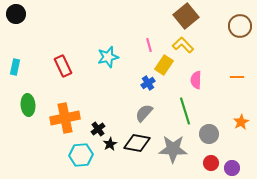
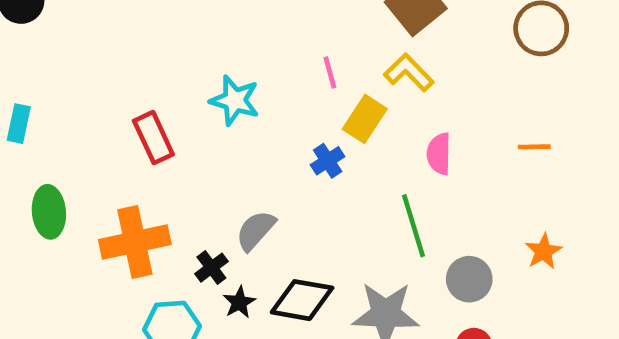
cyan star: (108, 57) -> (235, 100), turned 30
red rectangle: (63, 66) -> (153, 138), moved
gray semicircle: (144, 113) -> (256, 230), moved

